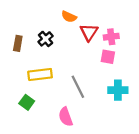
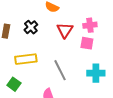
red triangle: (89, 32) -> (65, 30), moved

